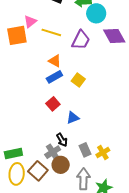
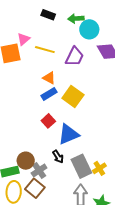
yellow square: (78, 80) -> (73, 96), size x1.5
blue triangle: (73, 118) -> (68, 134), size x1.6
gray rectangle: (85, 150) -> (81, 166), size x1.6
gray cross: (53, 152) -> (39, 170), moved
brown circle: (61, 165) -> (26, 161), moved

